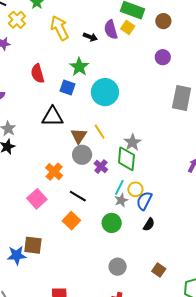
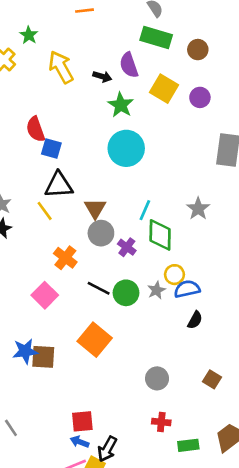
yellow square: (128, 27) -> (164, 89), moved, size x1.5
green star: (79, 67) -> (121, 105), moved
blue square: (68, 88) -> (51, 149), moved
yellow line: (100, 132) -> (45, 211), moved
gray star: (132, 142) -> (198, 209), moved
cyan line: (119, 187) -> (145, 210), moved
blue semicircle: (144, 201) -> (187, 289), turned 54
orange square: (71, 221) -> (95, 340), moved, size x1.4
green circle: (112, 223) -> (126, 293), moved
blue star: (17, 255) -> (25, 351), moved

